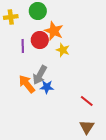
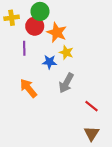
red circle: (40, 40) -> (35, 26), moved
gray arrow: (40, 75) -> (66, 83), moved
blue star: (47, 87) -> (49, 62), moved

